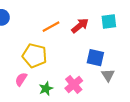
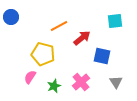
red arrow: (80, 26) -> (82, 38), moved
gray triangle: (108, 75) -> (116, 82), moved

